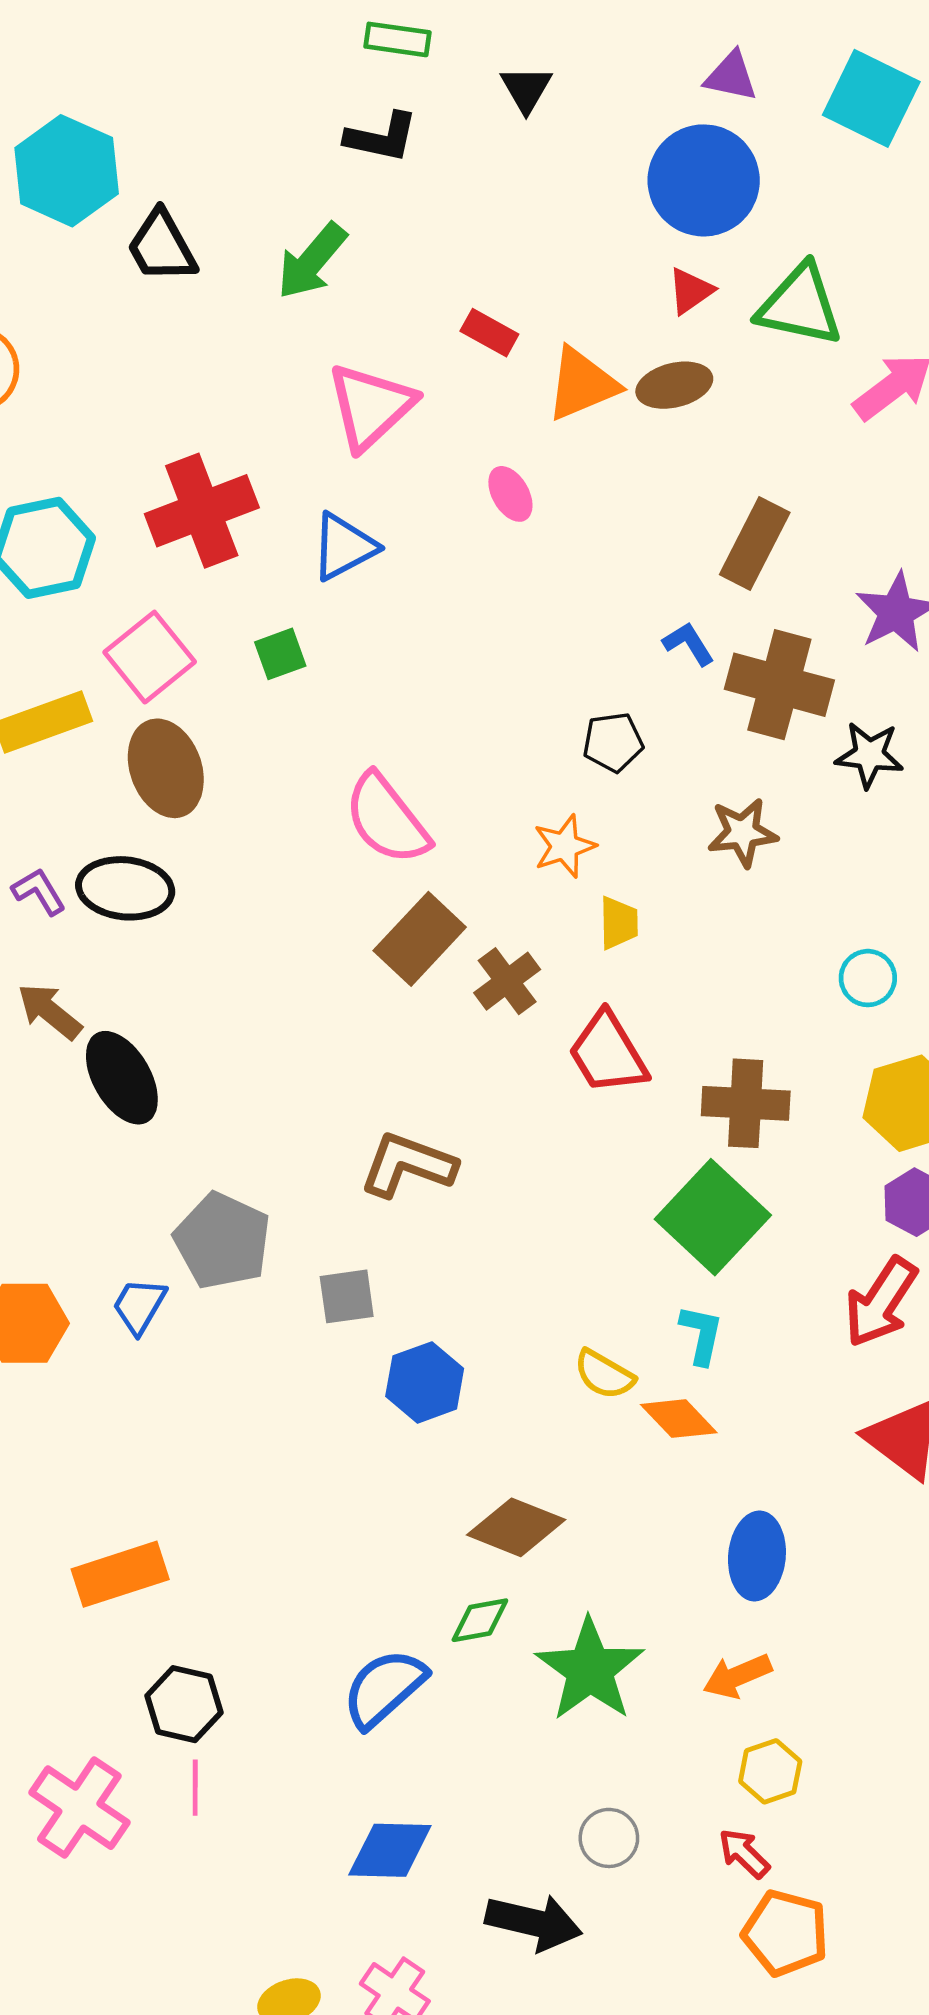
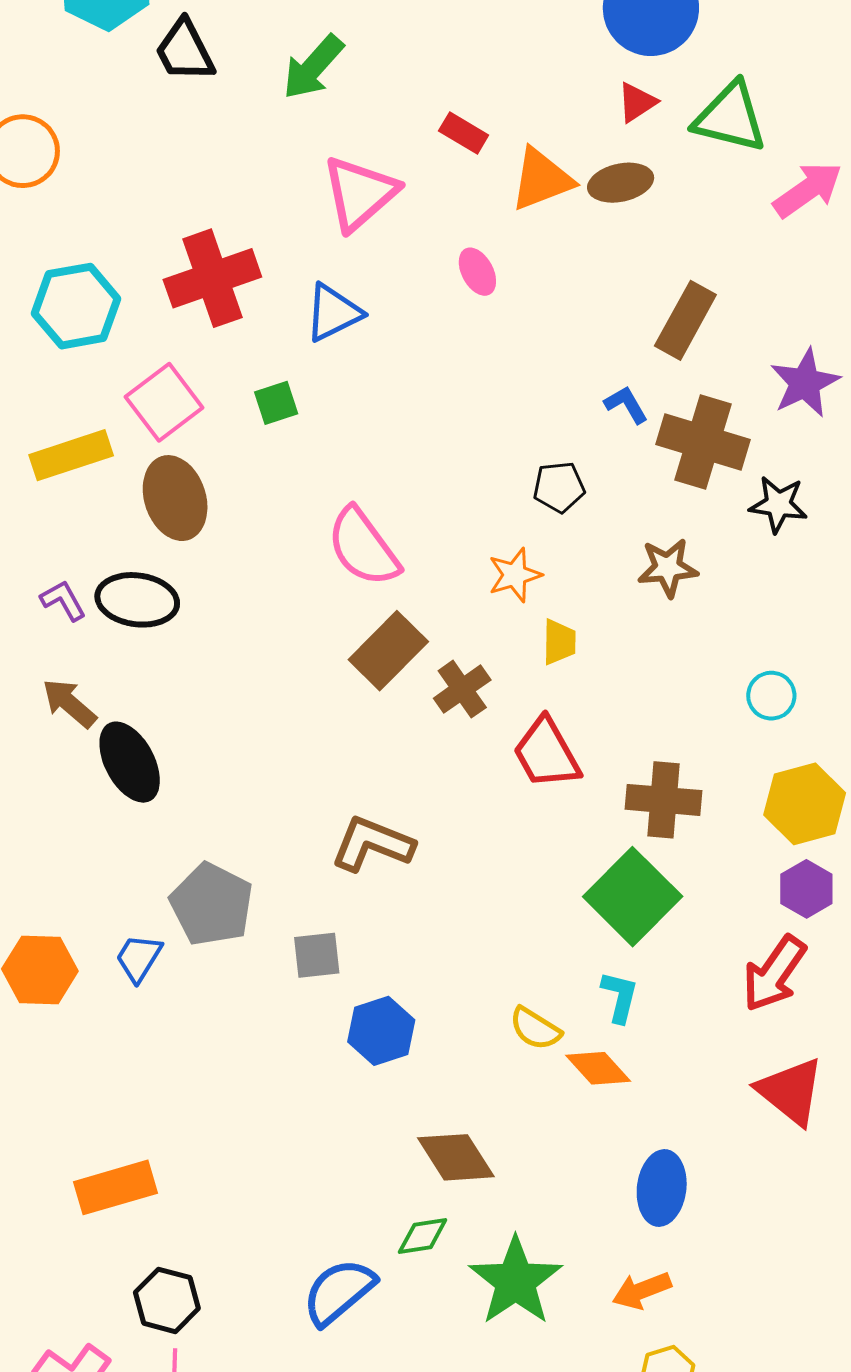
brown diamond: (516, 1527) -> (456, 1157), turned 34

